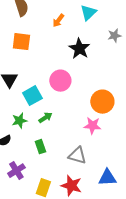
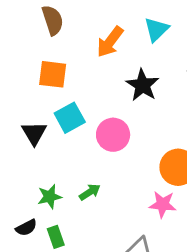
orange arrow: (58, 21) -> (110, 42), size x1.5
cyan square: (32, 96) -> (70, 118), moved
green rectangle: (40, 147) -> (56, 237), moved

